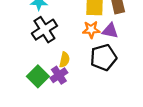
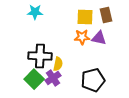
black cross: (44, 30) -> (40, 56), moved, turned 35
black pentagon: (103, 57) -> (93, 80), moved

